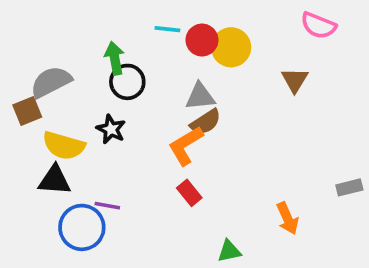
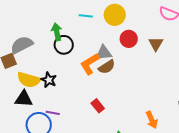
red circle: (202, 40) -> (129, 39), moved
yellow circle: (231, 47) -> (115, 15), moved
black star: (111, 129) -> (49, 80), moved
orange L-shape: (186, 146) -> (90, 64), moved

